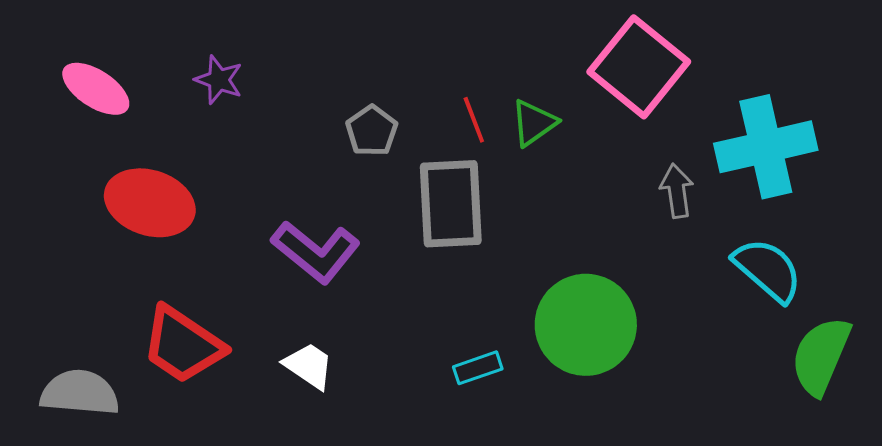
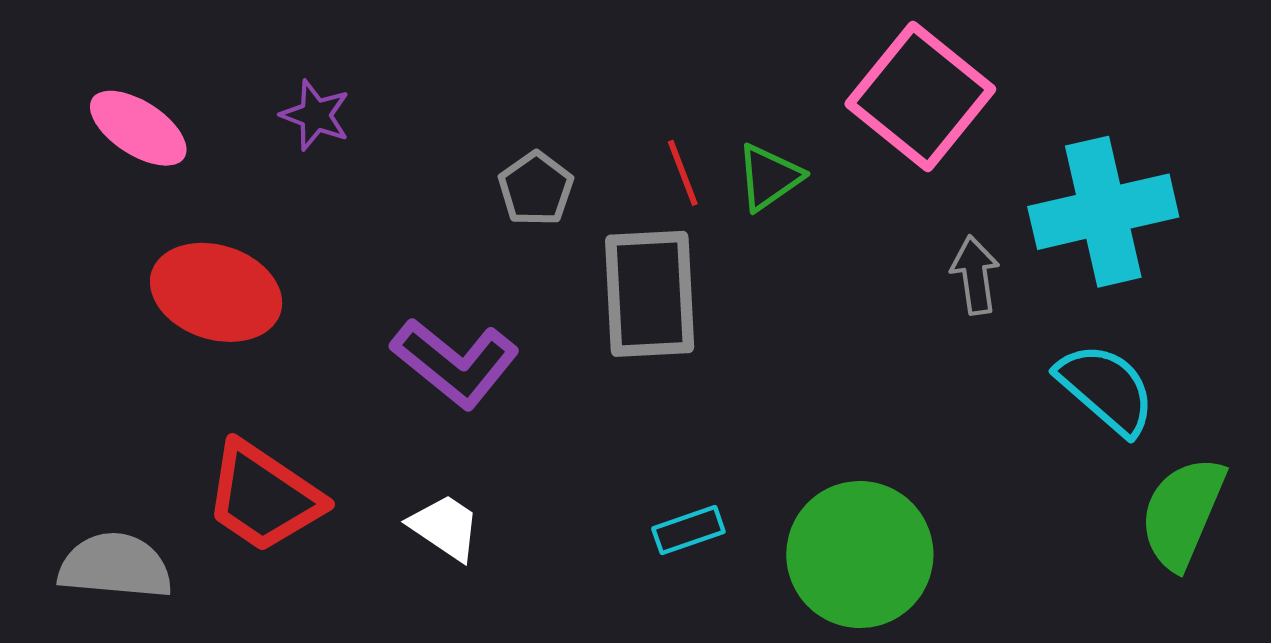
green circle: (586, 325) -> (860, 555), moved

